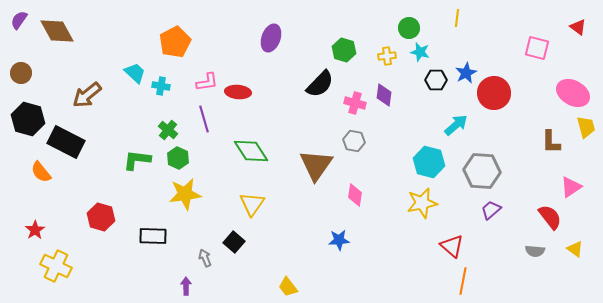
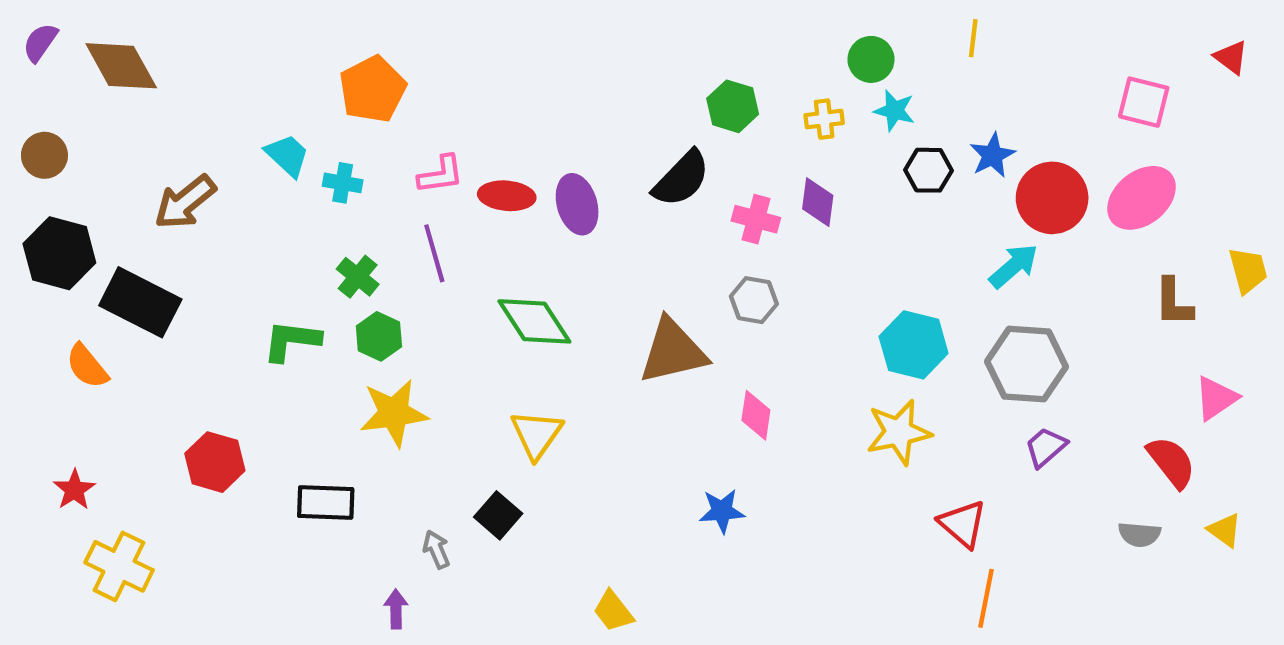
purple ellipse: (271, 38) -> (577, 204), moved, turned -36
pink ellipse: (573, 93) -> (1142, 198), moved, turned -68
cyan arrow: (456, 125) -> (1014, 266), moved
brown triangle: (316, 165) -> (673, 351), turned 42

